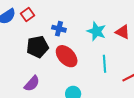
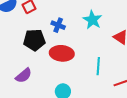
cyan star: (96, 31) -> (92, 20), moved
red ellipse: (67, 56) -> (62, 53), turned -50

